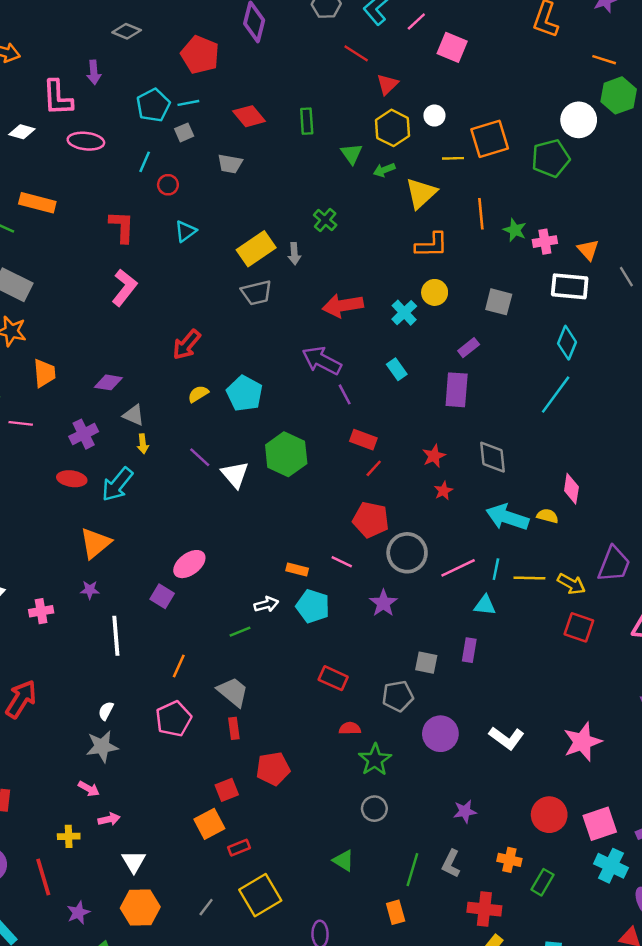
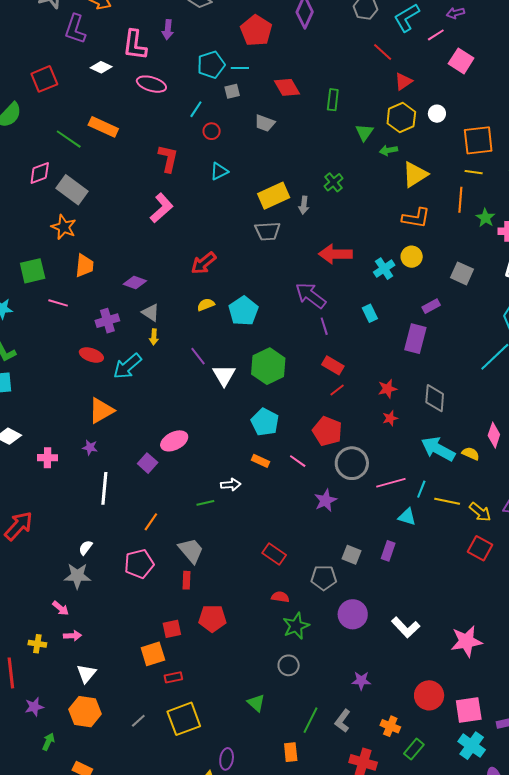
yellow line: (453, 158) -> (474, 172), moved
cyan pentagon: (313, 606) -> (265, 422), moved

